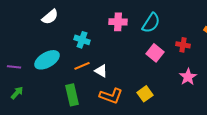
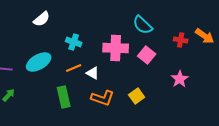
pink cross: (118, 22) -> (116, 48), moved, size x1.4
cyan semicircle: (151, 23) -> (143, 25), turned 100
red cross: (183, 45) -> (181, 40), moved

